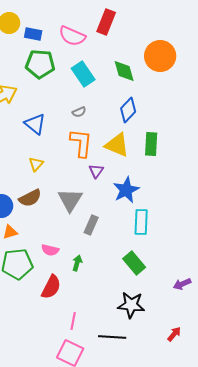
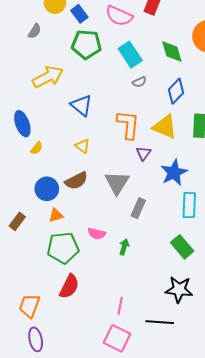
blue rectangle: (33, 34) -> (79, 14), turned 42
gray semicircle: (79, 112) -> (139, 82), moved
yellow triangle: (36, 164) -> (82, 146), turned -35
red semicircle: (51, 287) -> (69, 286), moved

